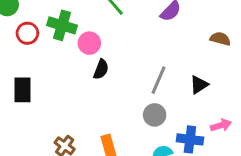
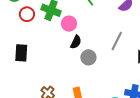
gray line: (158, 80) -> (117, 41), moved
gray circle: (155, 115) -> (88, 57), moved

